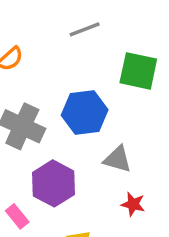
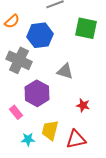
blue hexagon: (85, 112) -> (40, 35), moved
gray triangle: (118, 159) -> (65, 71), moved

